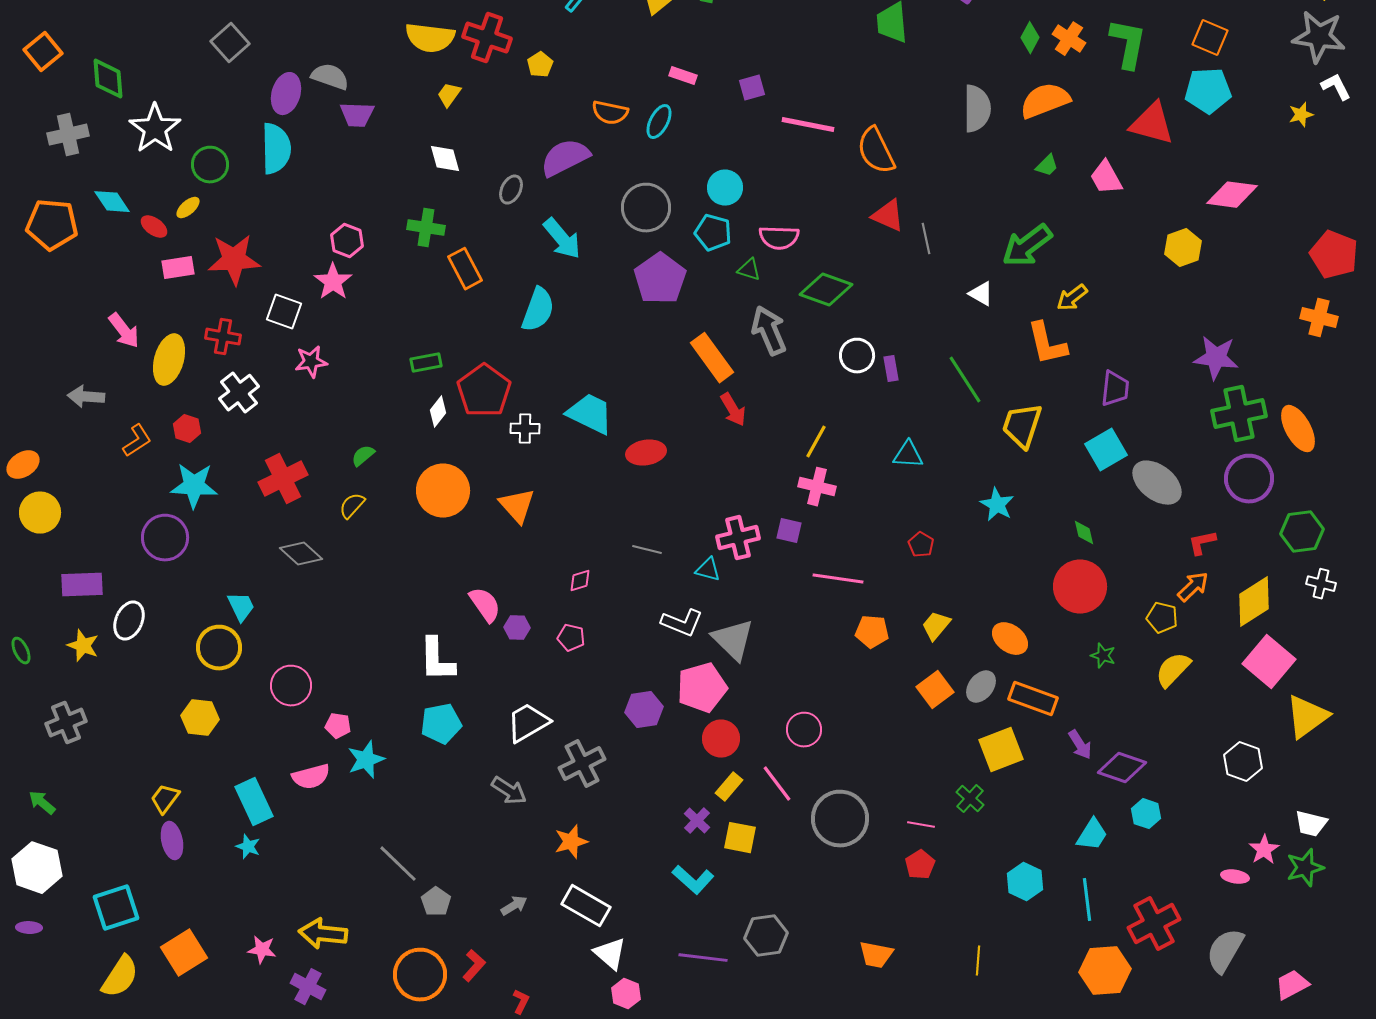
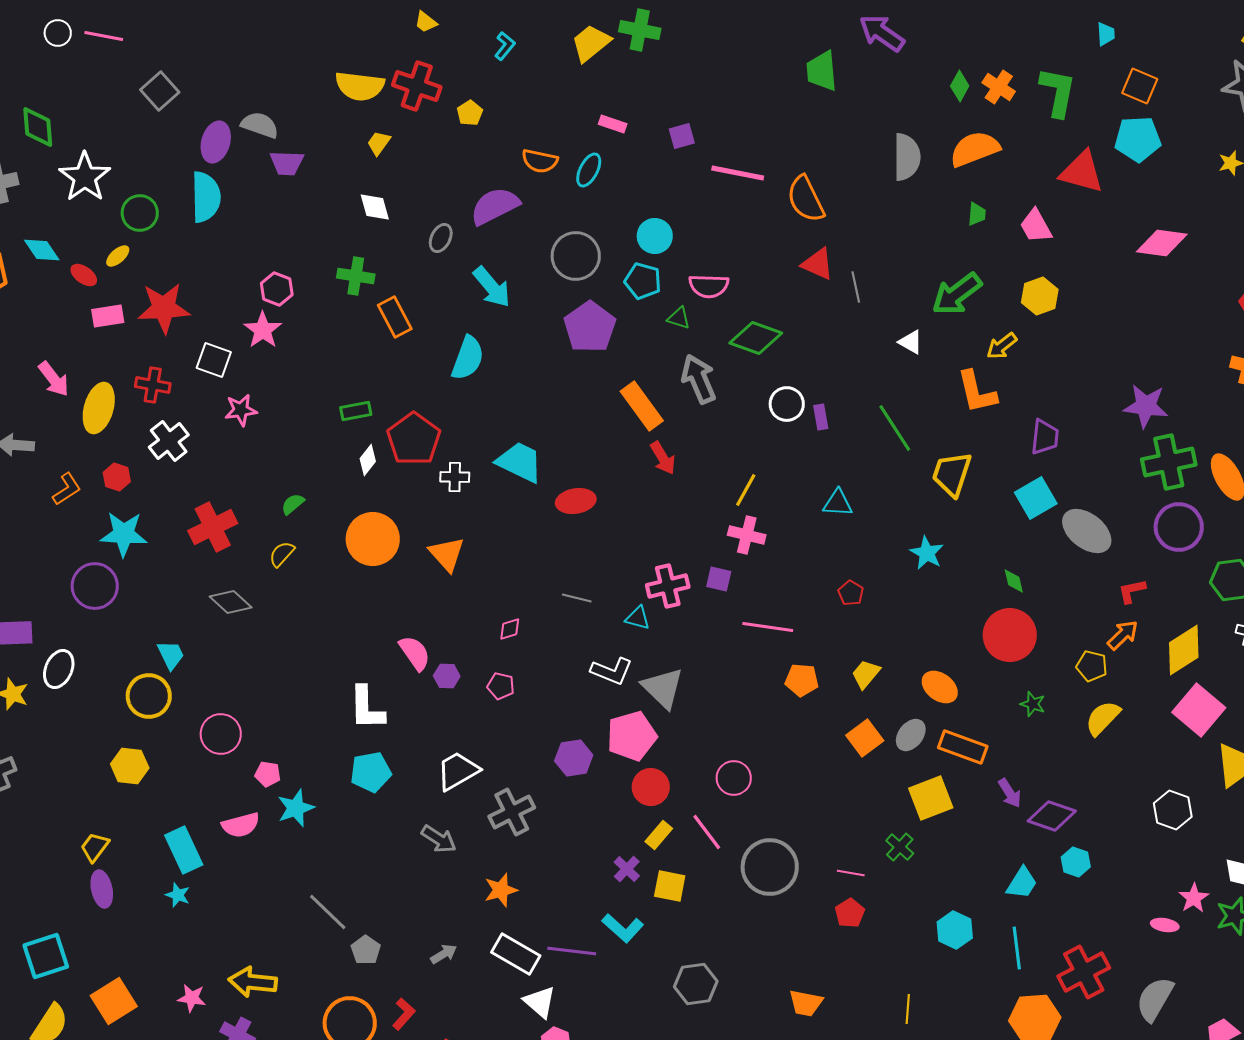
green trapezoid: (1047, 166) -> (977, 214), turned -40
yellow hexagon: (1183, 248) -> (1040, 296), moved
purple line: (703, 958) -> (572, 951), moved

